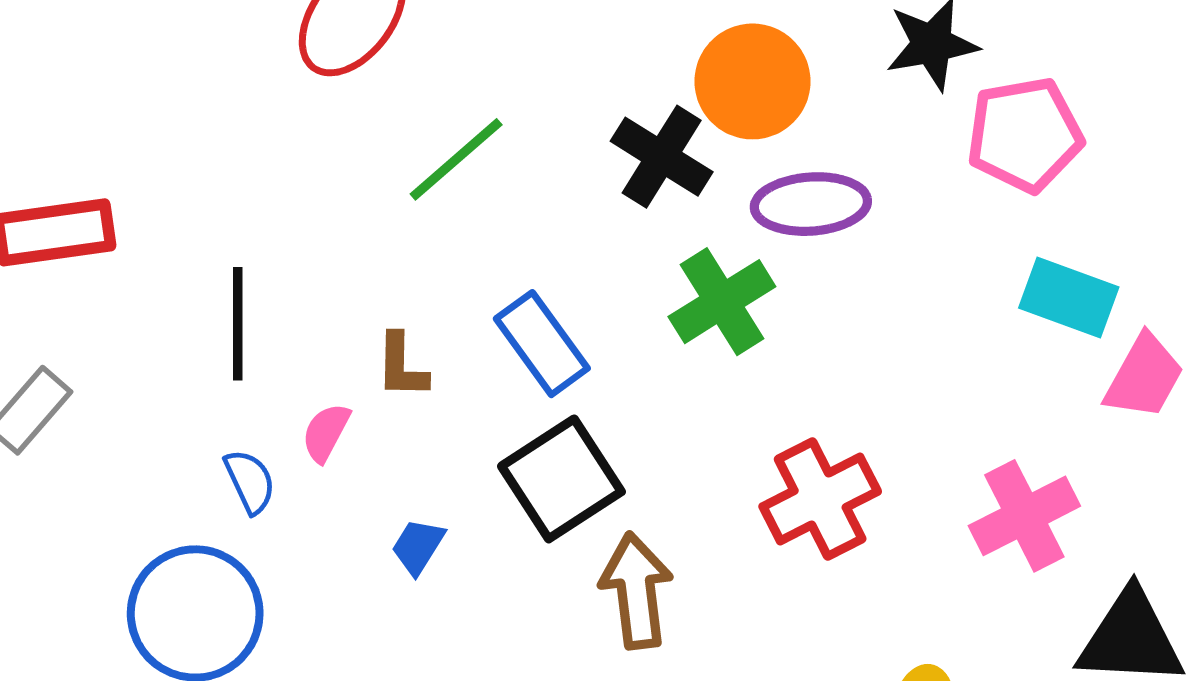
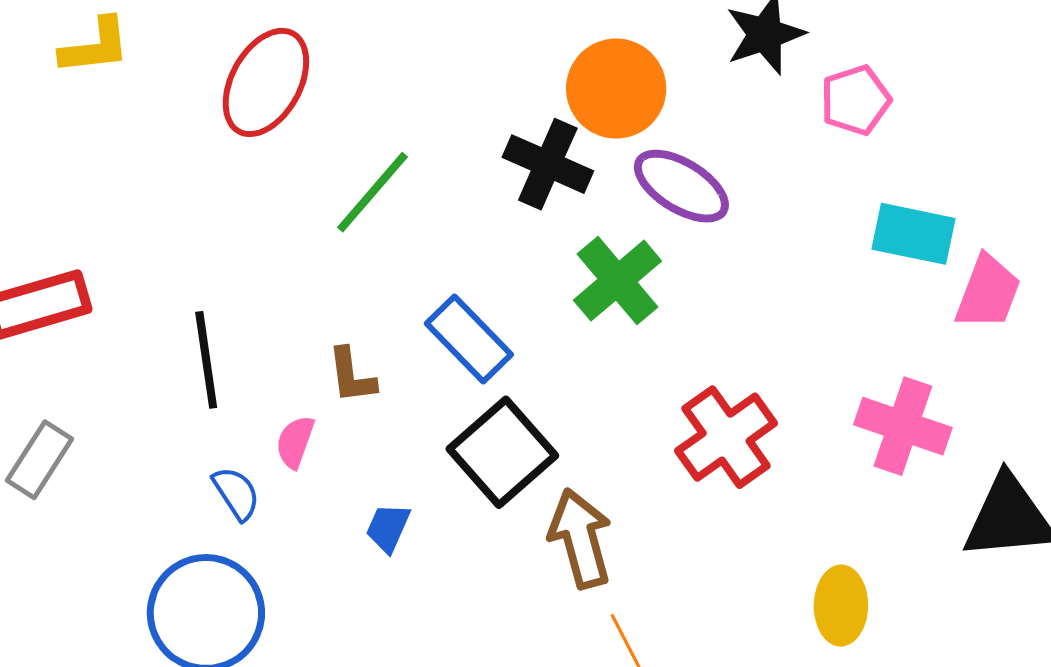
pink pentagon: (1025, 135) -> (855, 100), size x0.7
purple ellipse: (811, 204) -> (681, 186), turned 44
pink cross: (1024, 516) -> (903, 426), turned -36

